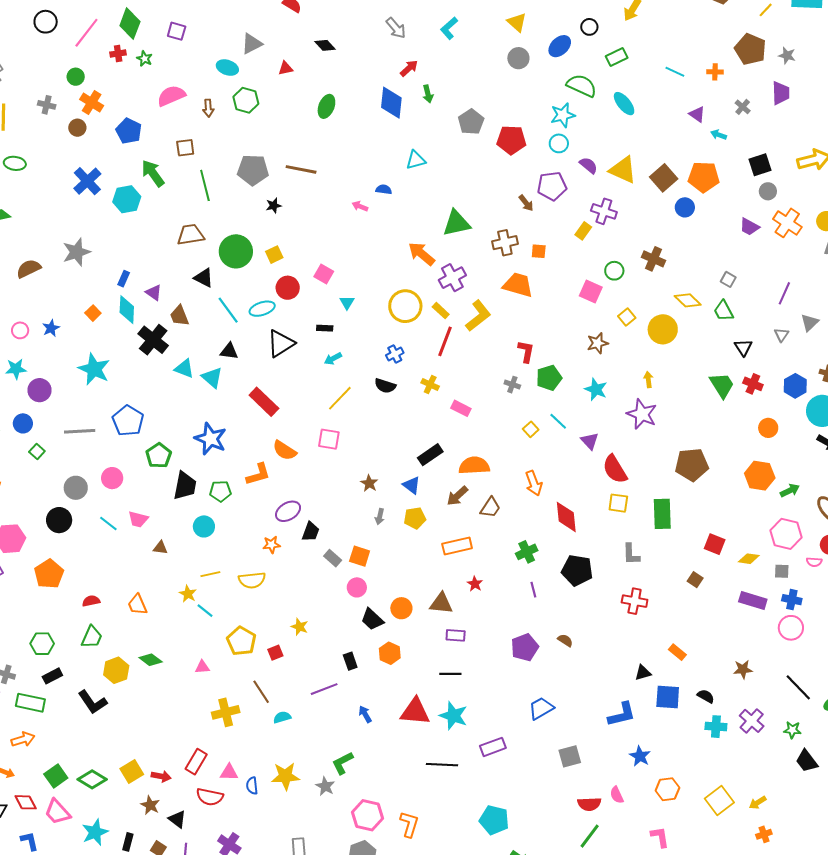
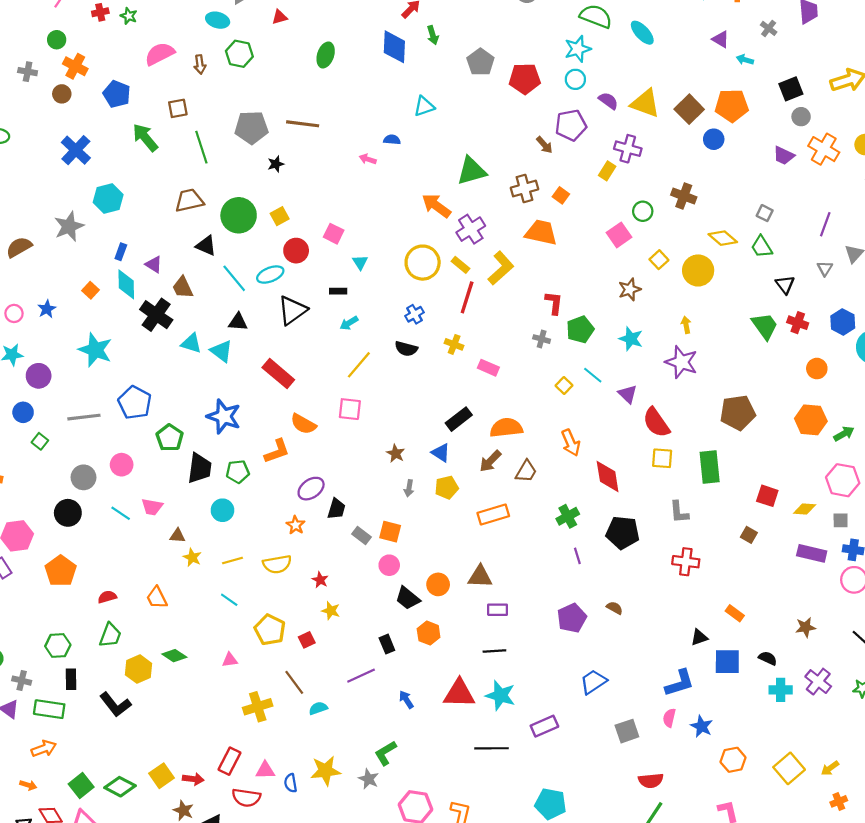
cyan hexagon: (127, 199) -> (108, 198), moved
orange square: (539, 251) -> (561, 195), turned 35
pink square: (591, 292) -> (619, 235), turned 35
orange star: (271, 545) -> (296, 525), turned -30
red star: (475, 584) -> (320, 580), moved
yellow star: (188, 594) -> (192, 557), moved
black rectangle: (52, 676) -> (71, 679), turned -60
pink semicircle: (617, 795) -> (669, 718), moved, turned 42

